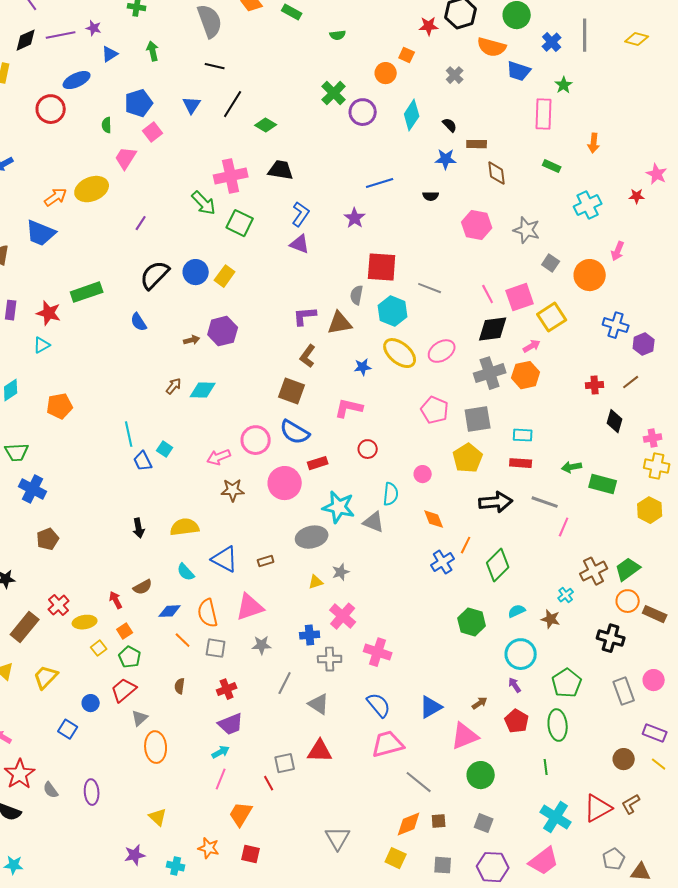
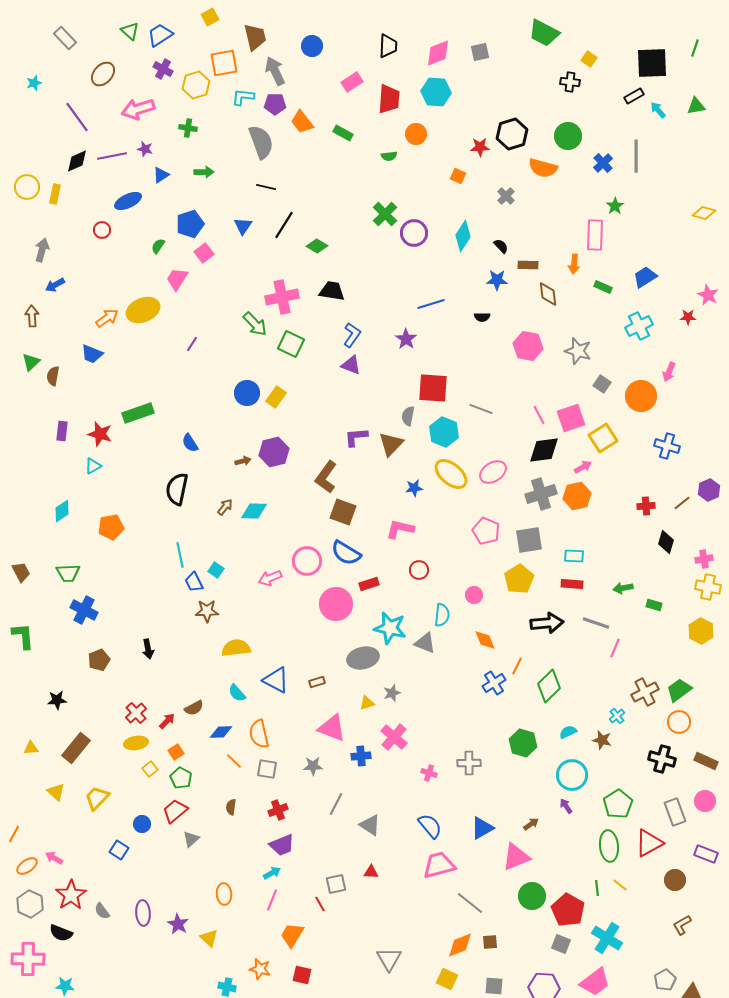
yellow diamond: (637, 39) -> (704, 213), moved
green arrow: (153, 51) -> (204, 172), turned 102
blue trapezoid: (519, 71) -> (645, 277), moved, turned 130
orange circle: (386, 73) -> (416, 134), moved
red circle: (51, 109) -> (102, 230), size x0.6
green semicircle: (107, 125) -> (158, 246), turned 35
orange arrow: (594, 143) -> (574, 264), moved
blue trapezoid: (41, 233) -> (92, 354), size x0.7
black semicircle: (155, 275) -> (177, 489), moved, turned -32
brown triangle: (340, 323) -> (391, 444), turned -36
purple hexagon: (644, 344) -> (709, 490), moved
brown L-shape: (308, 356) -> (326, 477), moved, size x1.4
green rectangle: (603, 484) -> (654, 605), size x0.6
brown star: (233, 490) -> (207, 611), moved
black arrow: (139, 528) -> (148, 649), moved
red arrow: (116, 600) -> (167, 721), turned 72
red cross: (59, 605) -> (136, 713), moved
pink triangle: (250, 607) -> (332, 728), moved, turned 40
brown rectangle: (655, 614) -> (706, 761), moved
pink cross: (378, 652) -> (429, 773), size x0.6
gray cross: (330, 659) -> (469, 763), moved
red pentagon: (517, 721) -> (568, 910), moved, size x1.4
orange ellipse: (156, 747) -> (224, 894), moved, size x0.7
red triangle: (320, 751) -> (371, 872), size x0.6
yellow line: (659, 764) -> (620, 885), moved
red triangle: (598, 808) -> (649, 843), moved
gray square: (484, 823) -> (561, 944), moved
purple star: (135, 855) -> (178, 924), moved, turned -30

